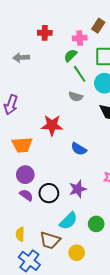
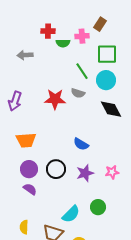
green semicircle: (70, 55) -> (63, 43), moved, turned -136
red star: (52, 125) -> (55, 99), moved
purple star: (78, 189) -> (85, 173), moved
black circle: (49, 193) -> (56, 169), moved
green circle: (96, 224) -> (98, 207), moved

